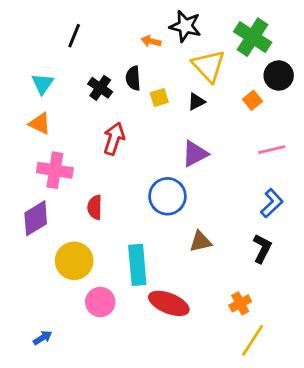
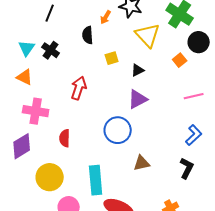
orange arrow: (151, 41) -> (106, 17), turned -72
black semicircle: (133, 78) -> (88, 35), moved
black cross: (100, 88) -> (51, 50), moved
black triangle: (196, 102) -> (138, 70), moved

